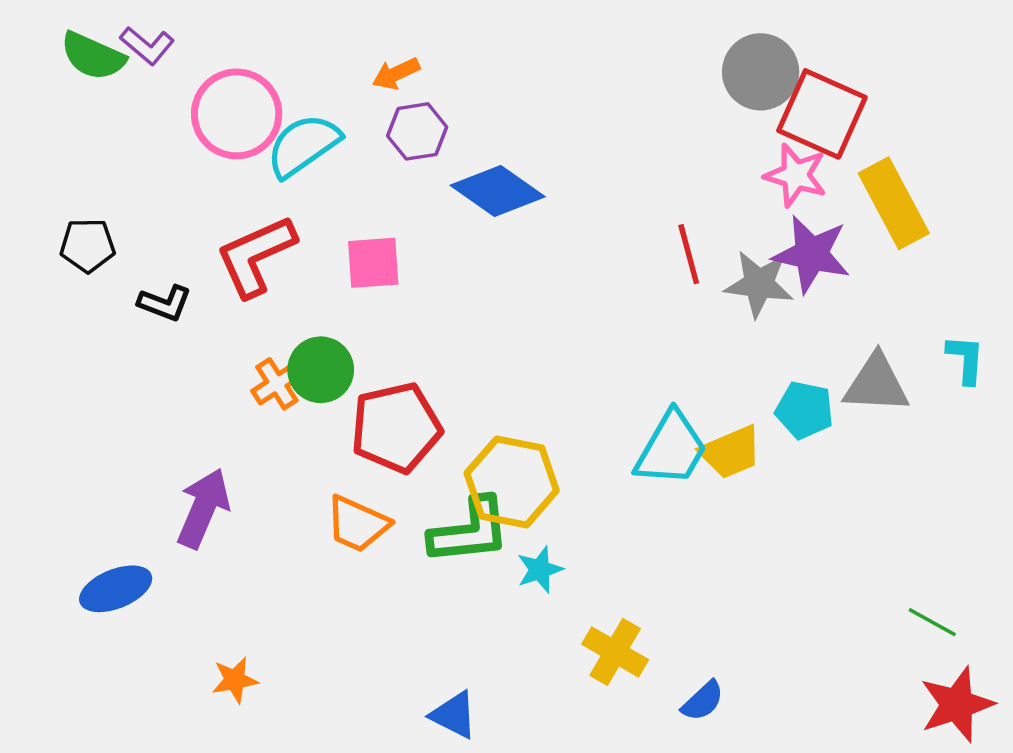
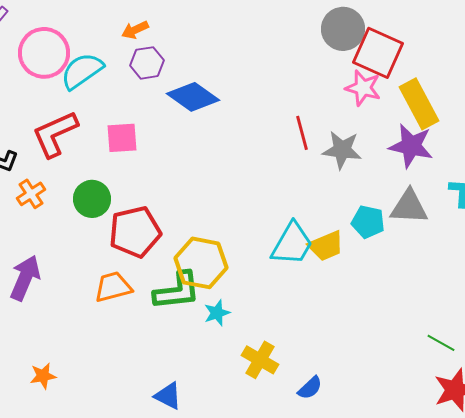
purple star: (811, 254) -> (411, 146), moved
orange cross: (277, 384) -> (31, 194), moved
orange trapezoid: (358, 524) -> (113, 287), turned 141

